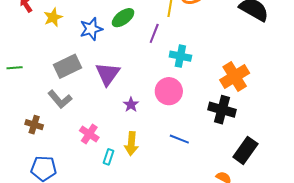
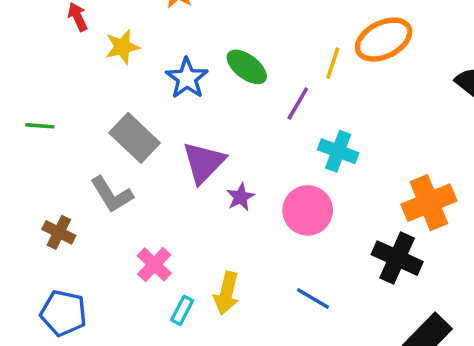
green ellipse: (123, 18) -> (247, 67), turned 65
blue star: (91, 29) -> (187, 78), turned -30
gray rectangle: (68, 66) -> (135, 138), turned 60
purple star: (131, 105) -> (241, 197), moved

